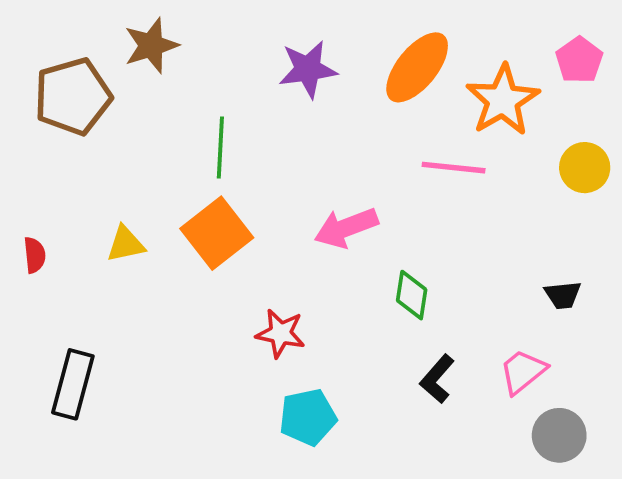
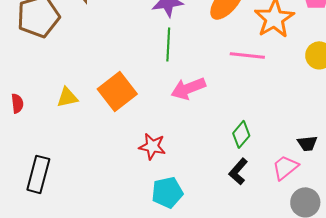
green line: (220, 148) -> (168, 44), moved
green diamond: (412, 295) -> (241, 134), moved, turned 32
black trapezoid: (563, 295) -> (307, 143), moved

